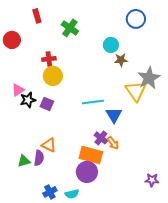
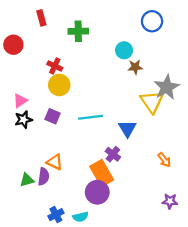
green cross: (70, 28) -> (78, 31), turned -36
red cross: (49, 59) -> (55, 66), turned 32
black star: (28, 100) -> (23, 120), moved
cyan line: (93, 102) -> (91, 117), moved
orange arrow: (113, 143) -> (164, 160), moved
orange rectangle: (91, 155) -> (102, 173), turned 45

